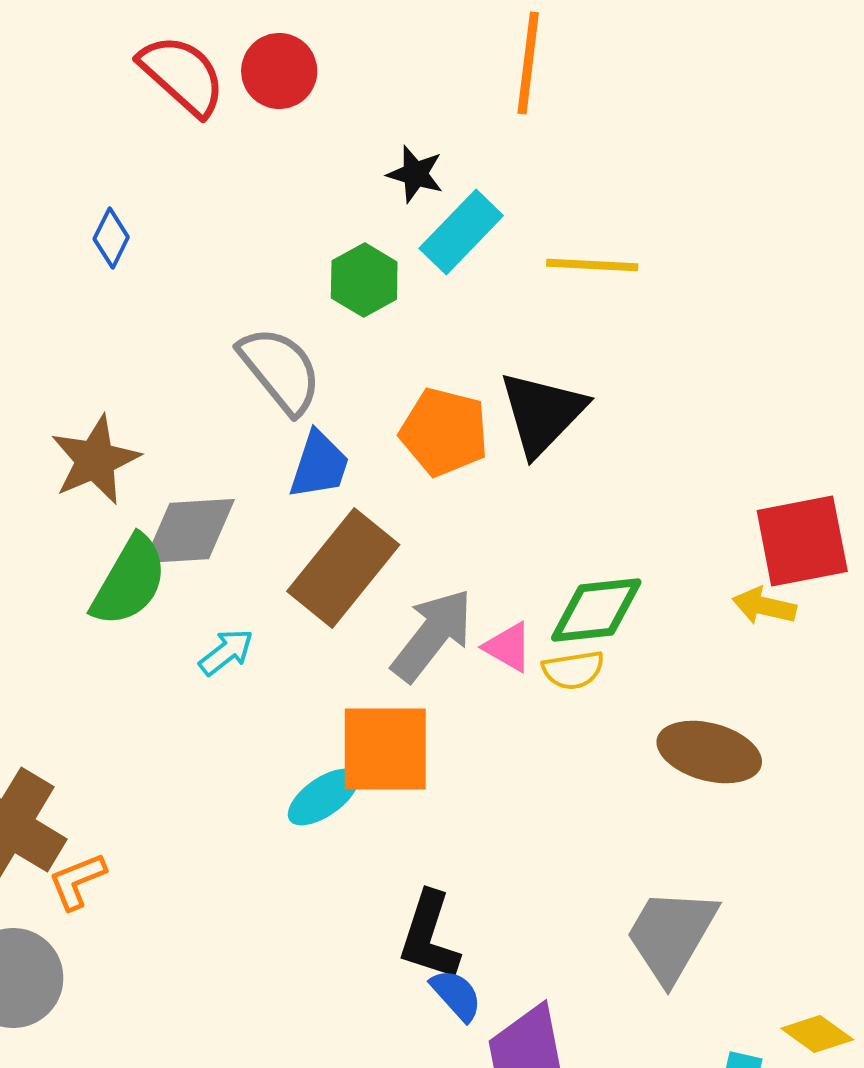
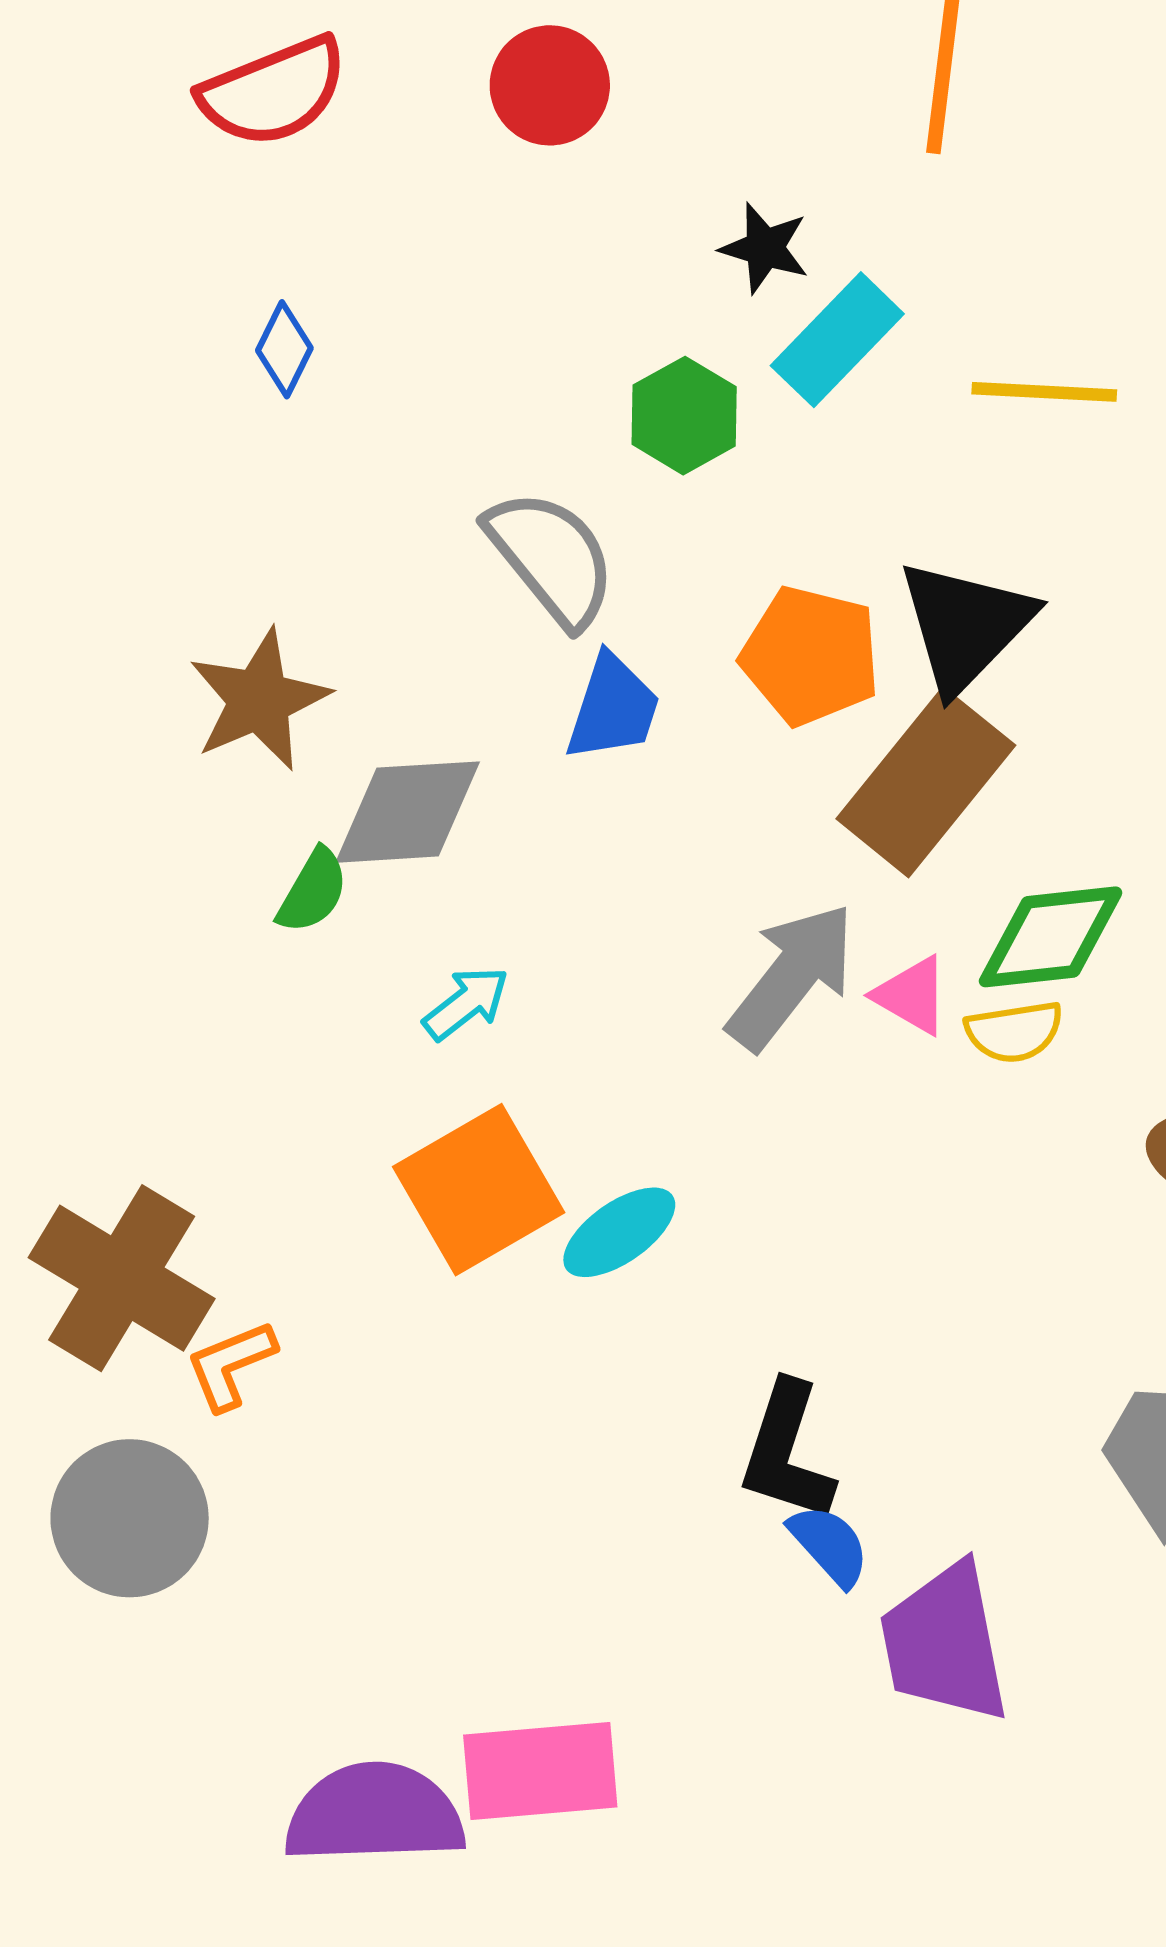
red semicircle: (182, 75) -> (273, 92), moved, turned 116
brown rectangle: (343, 568) -> (926, 782), moved
green semicircle: (129, 581) -> (313, 891), size x0.6
orange square: (385, 749) -> (479, 1190), moved, turned -30

